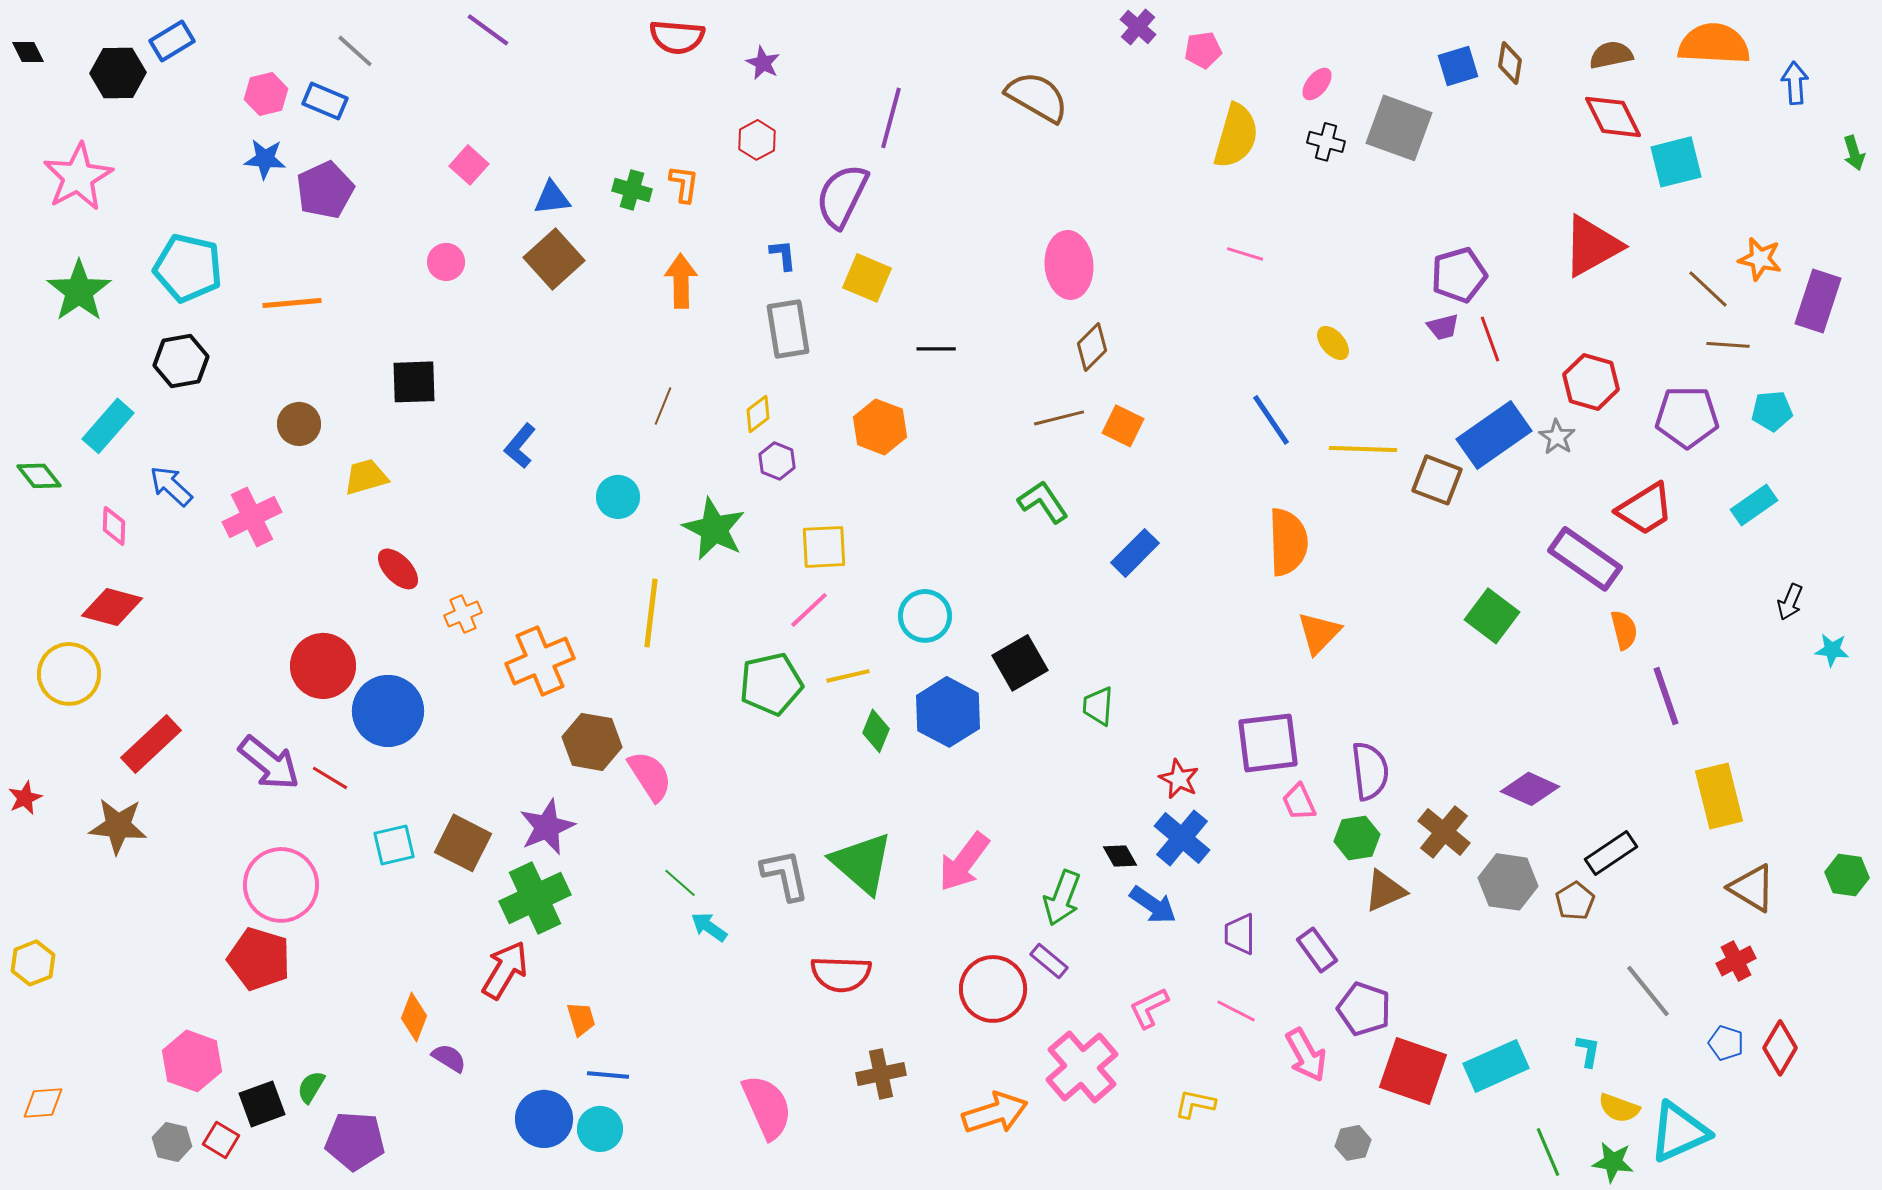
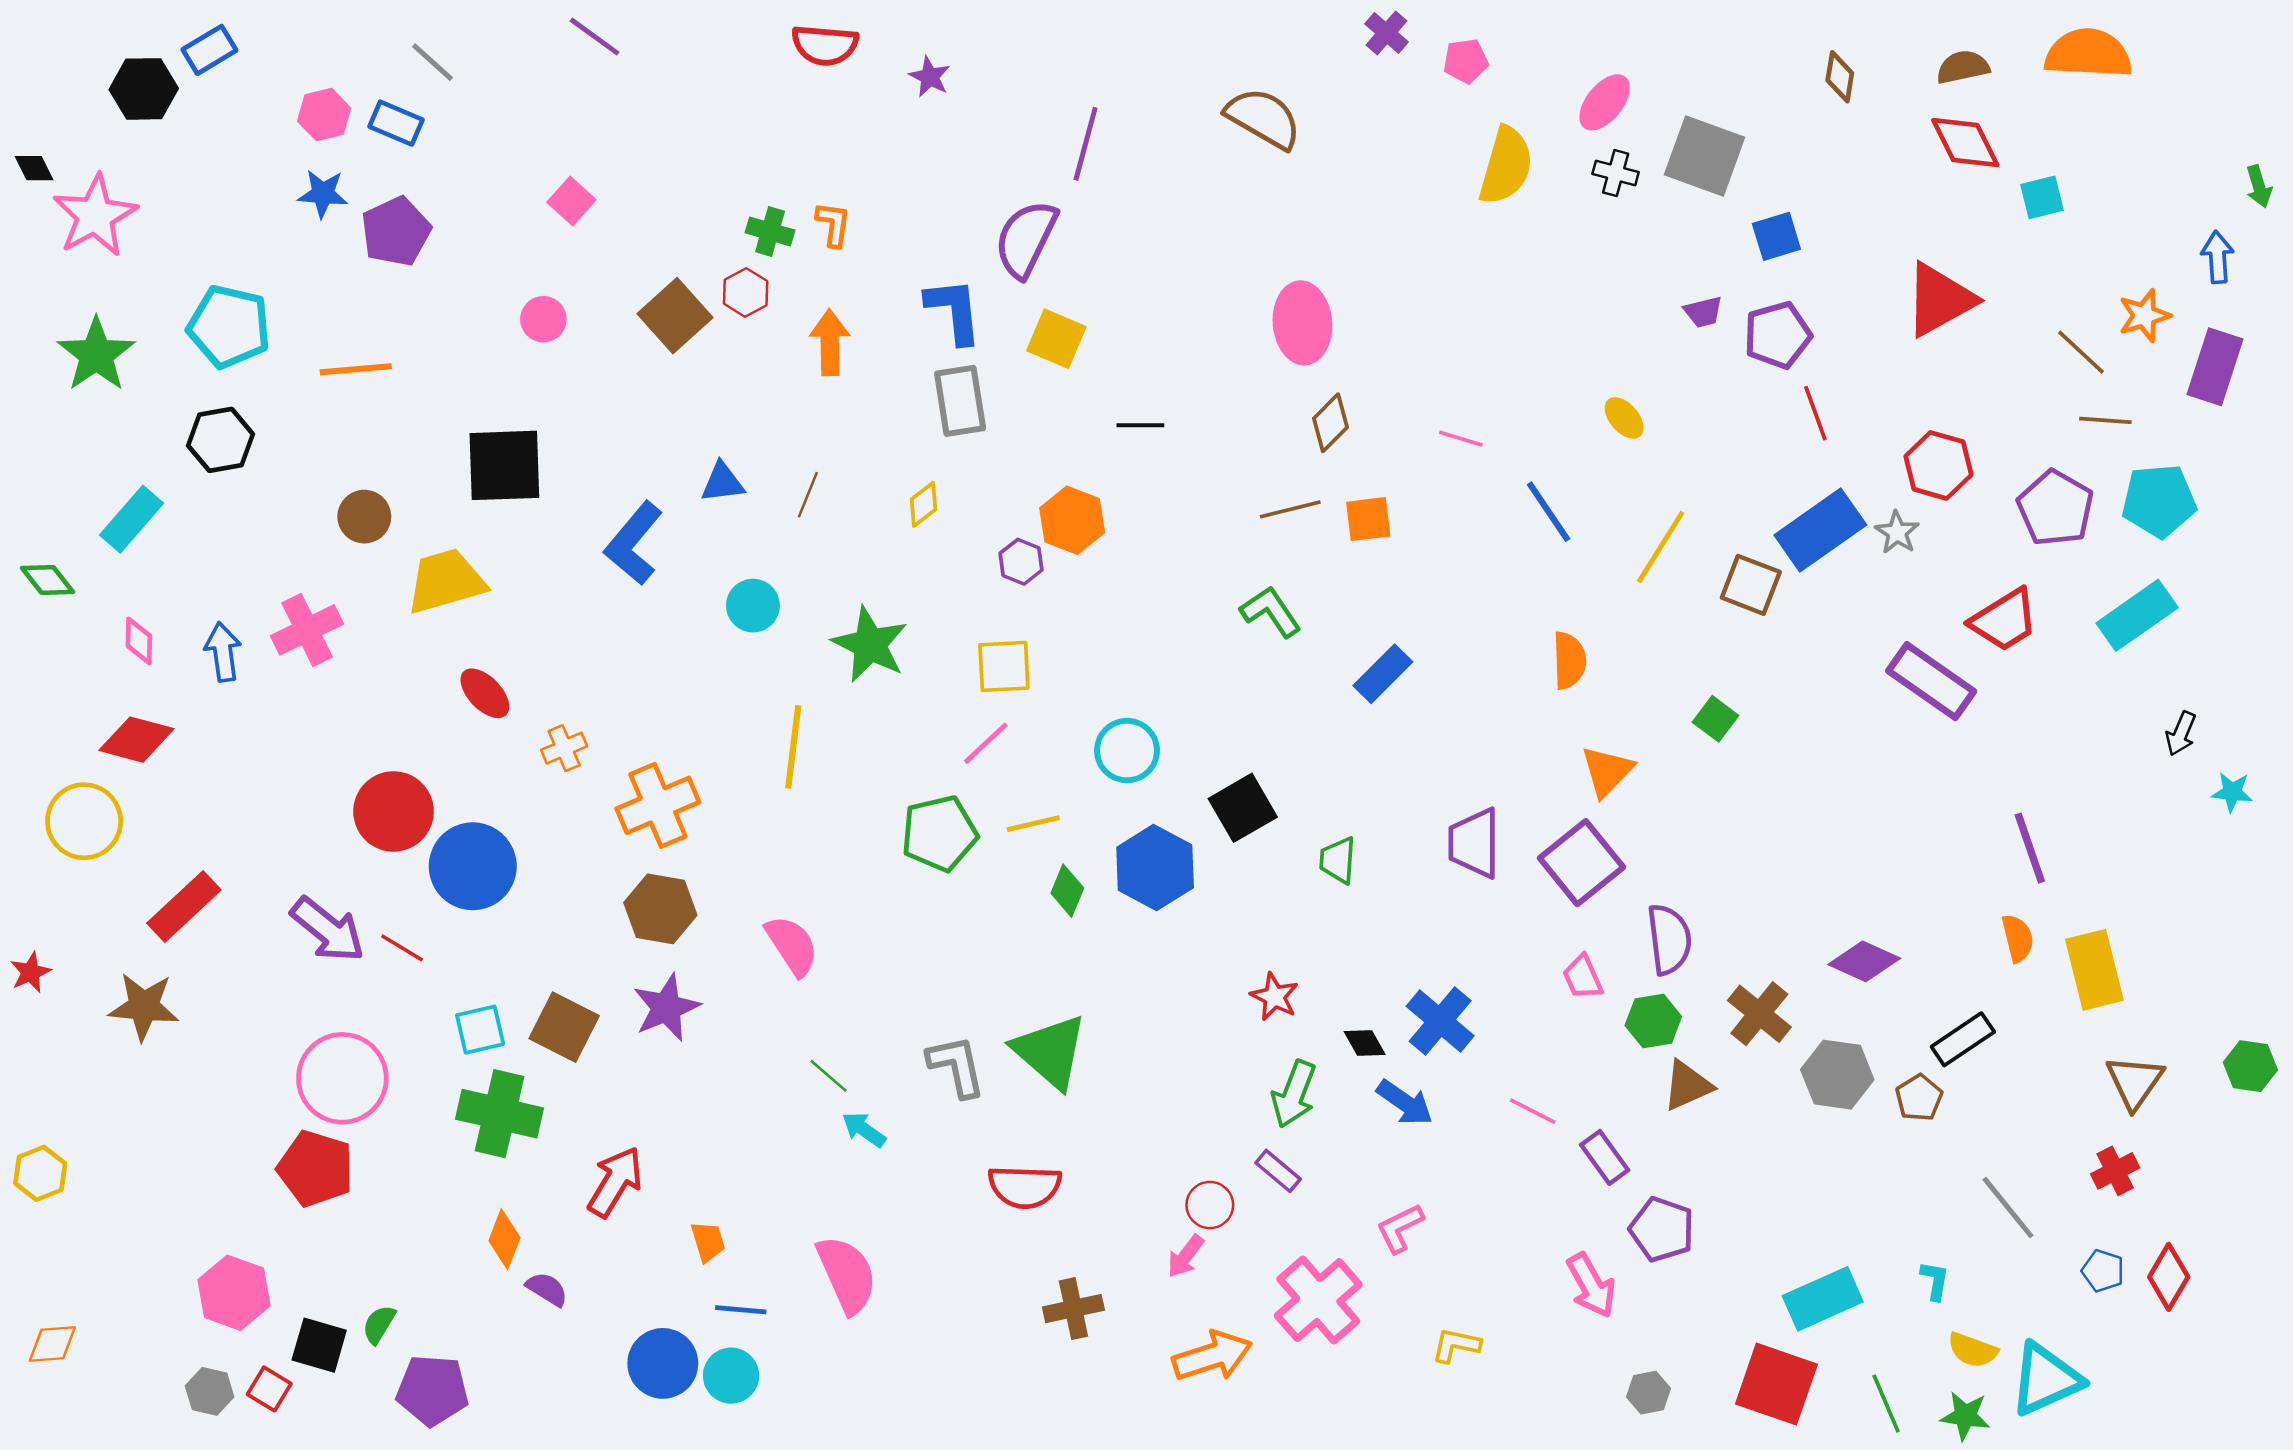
black diamond: (28, 52) -> (34, 168), moved
blue square: (1458, 66) -> (1776, 236), moved
blue arrow: (1795, 83) -> (2217, 257), moved
pink ellipse: (1317, 84) -> (1605, 102), size x1.4
red hexagon: (757, 140) -> (746, 292), moved
cyan square: (1676, 162) -> (2042, 197), size x0.7
blue triangle: (552, 198) -> (722, 482), moved
pink line: (1245, 254) -> (1461, 439), moved
blue L-shape: (783, 255) -> (954, 311), size x1.8
orange star: (1760, 259) -> (2144, 316), turned -30
purple trapezoid: (1443, 327) -> (1703, 312), moved
black square: (414, 382) -> (504, 465), size x1.4
cyan pentagon: (1772, 411) -> (2159, 501), size x1.5
purple pentagon: (1687, 417) -> (2055, 508), turned 30
orange square: (1123, 426) -> (1368, 519), turned -33
blue L-shape: (520, 446) -> (634, 543), size x1.5
yellow line: (1363, 449) -> (1661, 547), turned -60
purple hexagon: (777, 461) -> (1021, 562), moved
yellow trapezoid: (366, 477) -> (446, 581), size x1.5
blue arrow: (171, 486) -> (223, 652), moved, turned 39
cyan rectangle: (1754, 505) -> (2137, 615), size x1.4
orange semicircle: (1288, 542) -> (1569, 660), size x0.7
green square: (1492, 616) -> (1715, 719), moved, size x0.7
orange semicircle: (1624, 630) -> (2018, 938), moved
brown hexagon: (592, 742) -> (660, 909), moved
purple square: (1268, 743) -> (1581, 863), moved, turned -32
red star: (1179, 779) -> (1274, 997), moved
pink arrow: (964, 862) -> (1185, 1256), moved, size x0.6
brown triangle: (1752, 888) -> (2135, 1082), turned 34
green cross: (535, 898) -> (500, 1114), moved, turned 38
purple trapezoid: (1240, 934) -> (1474, 843), moved, size x1.4
red circle: (993, 989) -> (1210, 1205), size x0.6
pink line: (1236, 1011) -> (1533, 1111), moved
red square: (1413, 1071) -> (1776, 1384), moved
black square: (262, 1104) -> (319, 1345), turned 36
pink semicircle: (767, 1107) -> (847, 1274), moved

